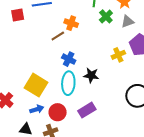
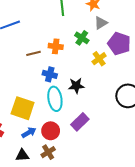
green cross: (106, 16) -> (82, 38), moved
orange cross: (71, 23) -> (56, 46), moved
brown line: (58, 36) -> (34, 53), turned 32

